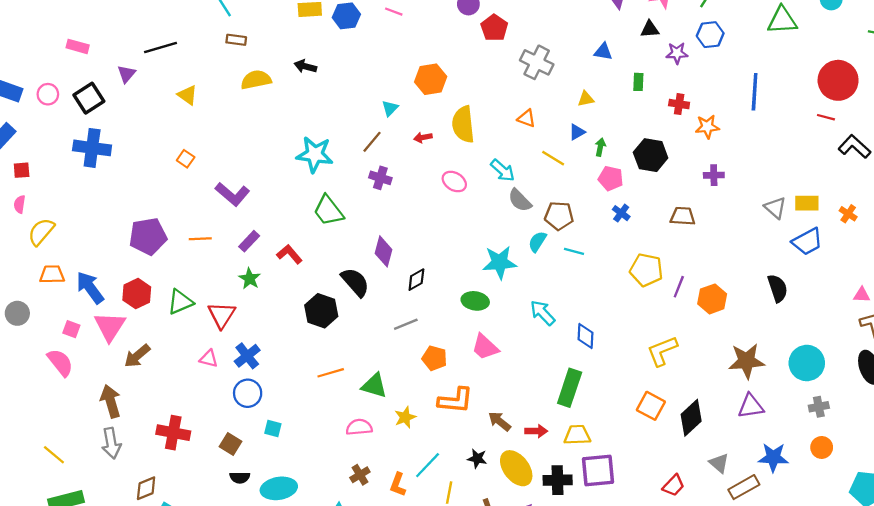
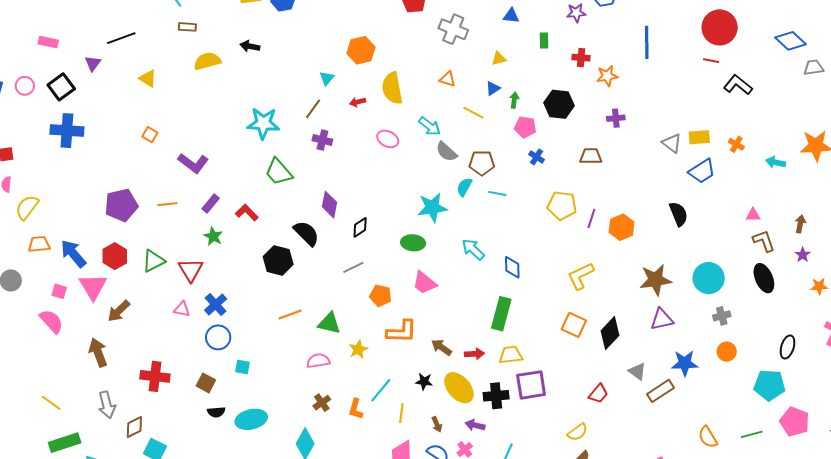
gray arrow: (111, 443) -> (107, 405), moved

